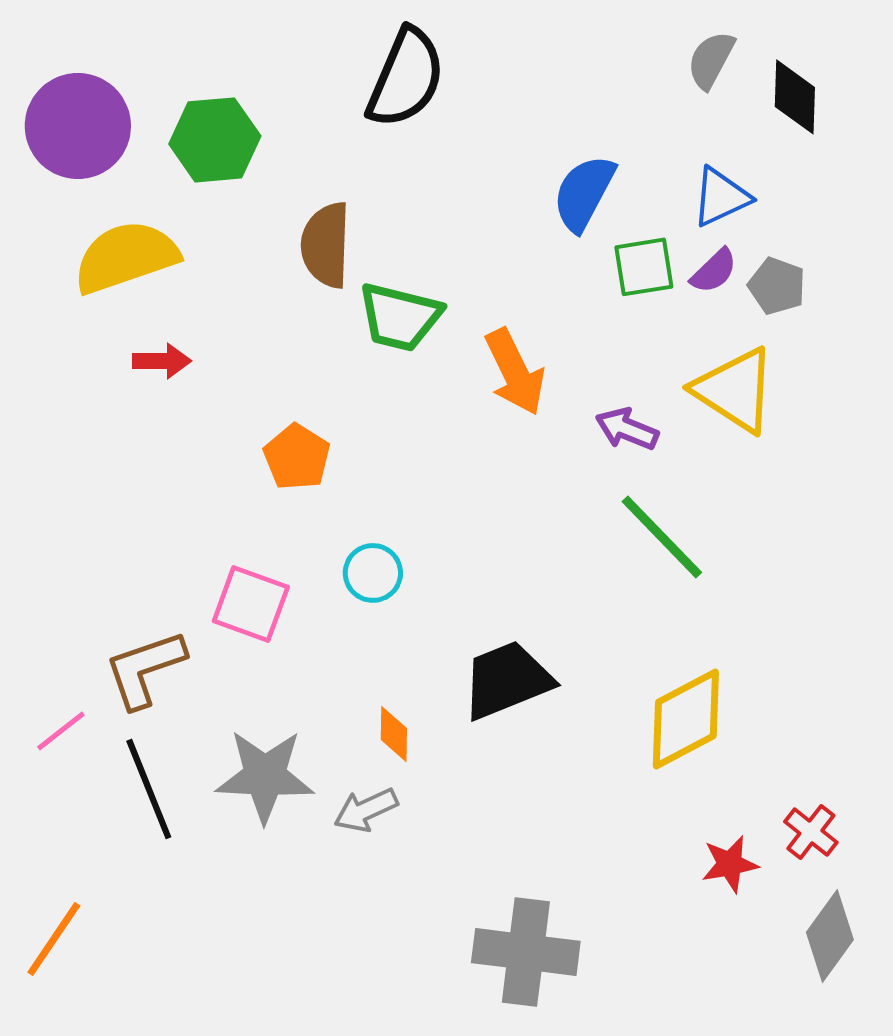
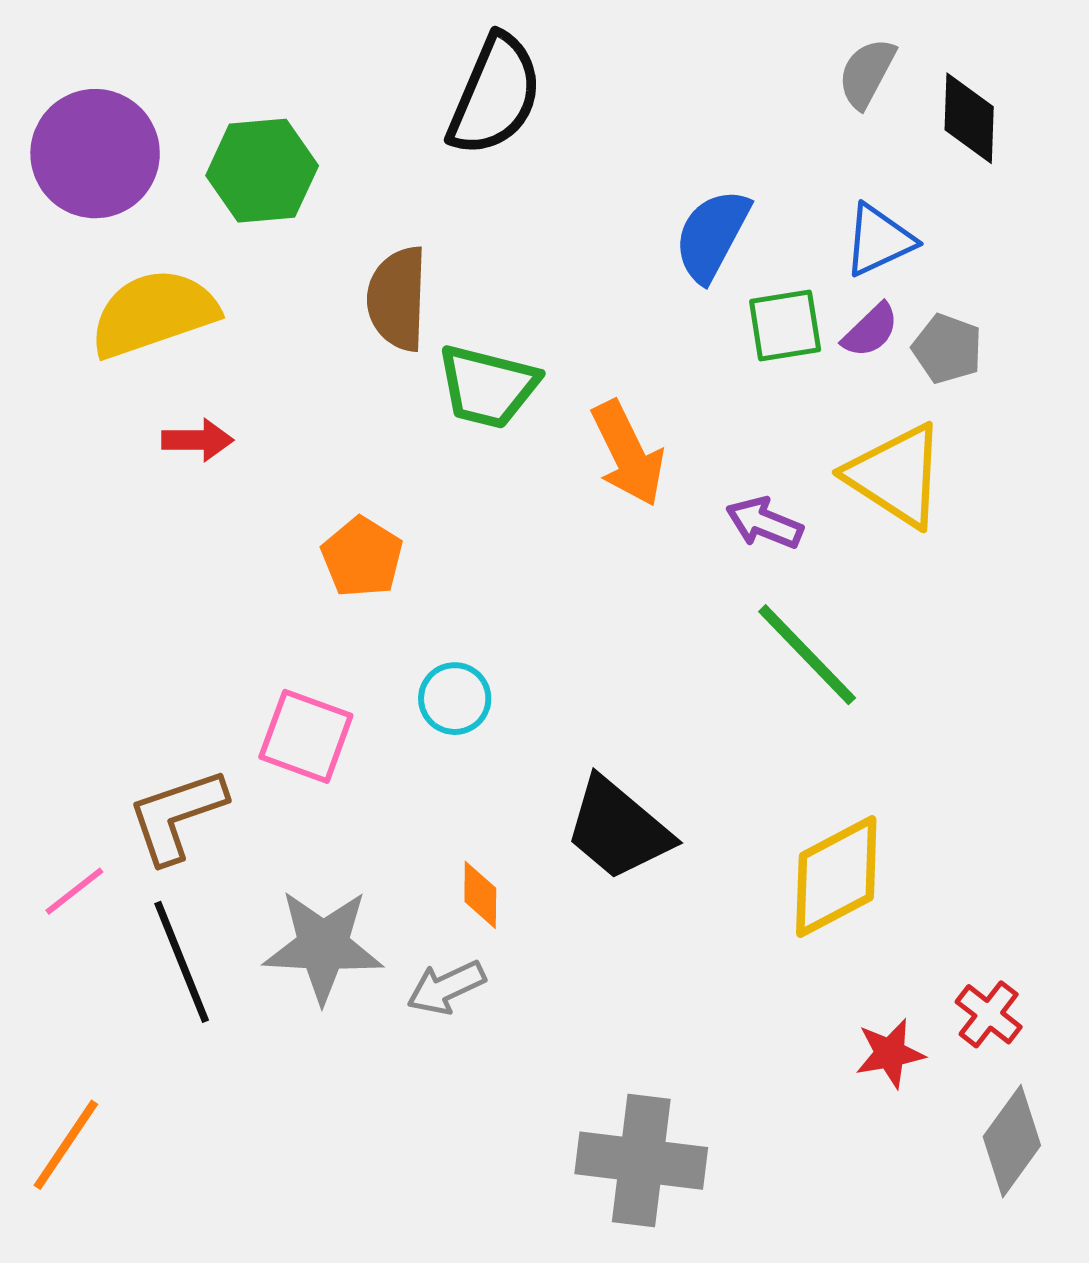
black trapezoid: (507, 680) -> (618, 829), turned -118

